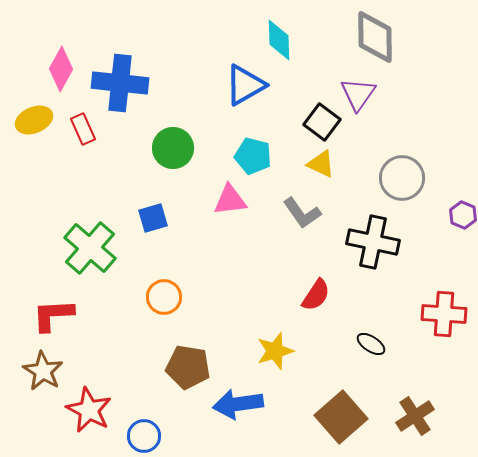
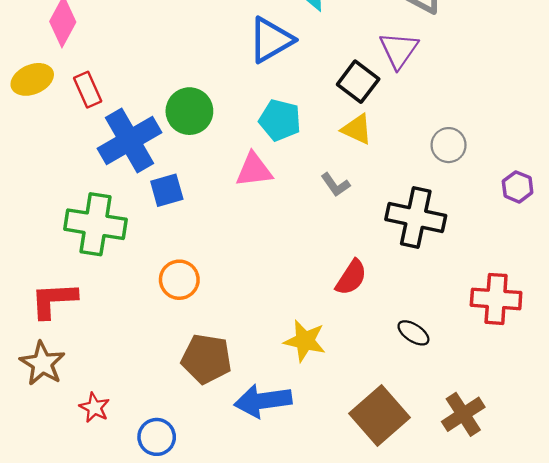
blue cross: (120, 83) -> (129, 141), moved, turned -36
gray circle: (402, 178) -> (449, 145), size x0.7
gray L-shape: (302, 213) -> (335, 185), size x0.7
green cross: (90, 248) -> (96, 224), turned -32
yellow star: (275, 351) -> (305, 341), turned 30
red star: (89, 410) -> (94, 408), size x0.6

